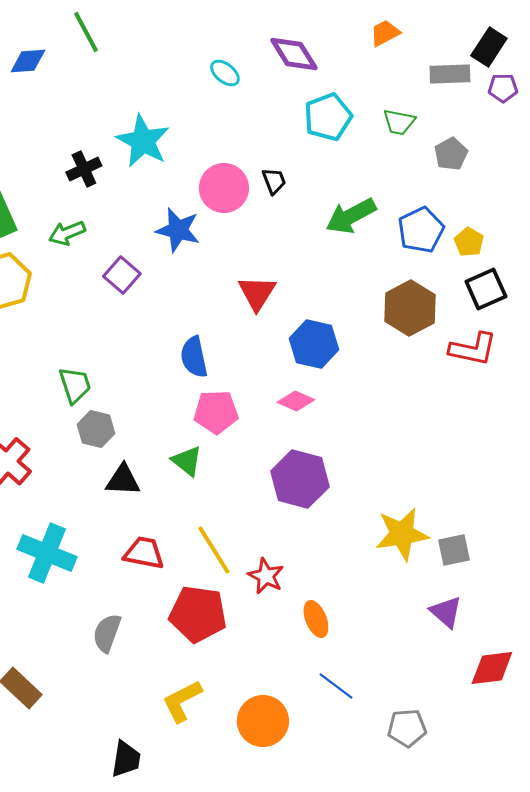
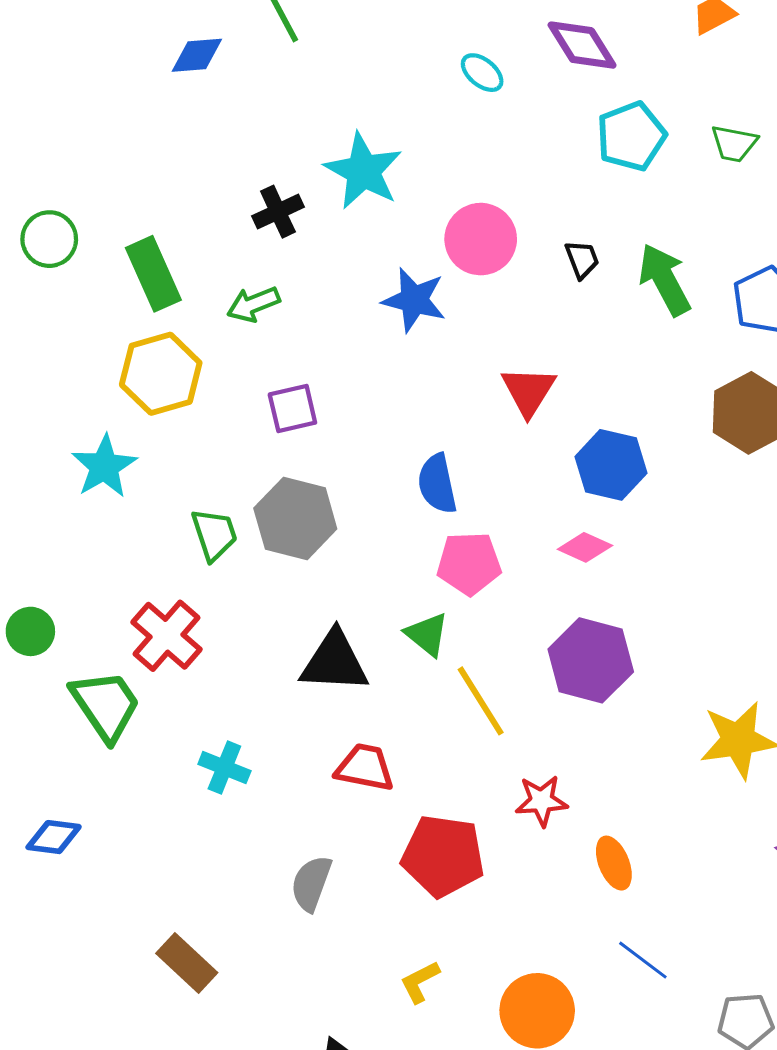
black trapezoid: (274, 181) -> (582, 259), moved
green arrow: (351, 216) -> (665, 280), turned 90
purple square: (122, 275) -> (292, 408), moved, turned 36
green trapezoid: (75, 385) -> (214, 534), moved
gray hexagon: (96, 429) -> (295, 518), moved, size x1.5
black triangle: (123, 480) -> (334, 662), size x1.4
yellow line: (214, 550) -> (481, 701), moved
cyan cross: (47, 553) -> (224, 768), size x0.6
red star: (266, 576) -> (541, 801), turned -30
yellow L-shape: (182, 701) -> (420, 982), size x0.7

